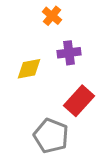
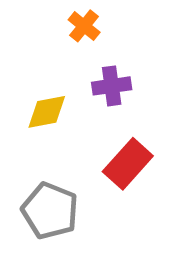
gray pentagon: (51, 136) -> (50, 211), moved

